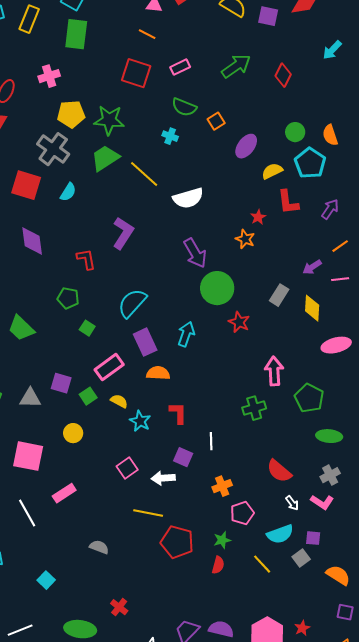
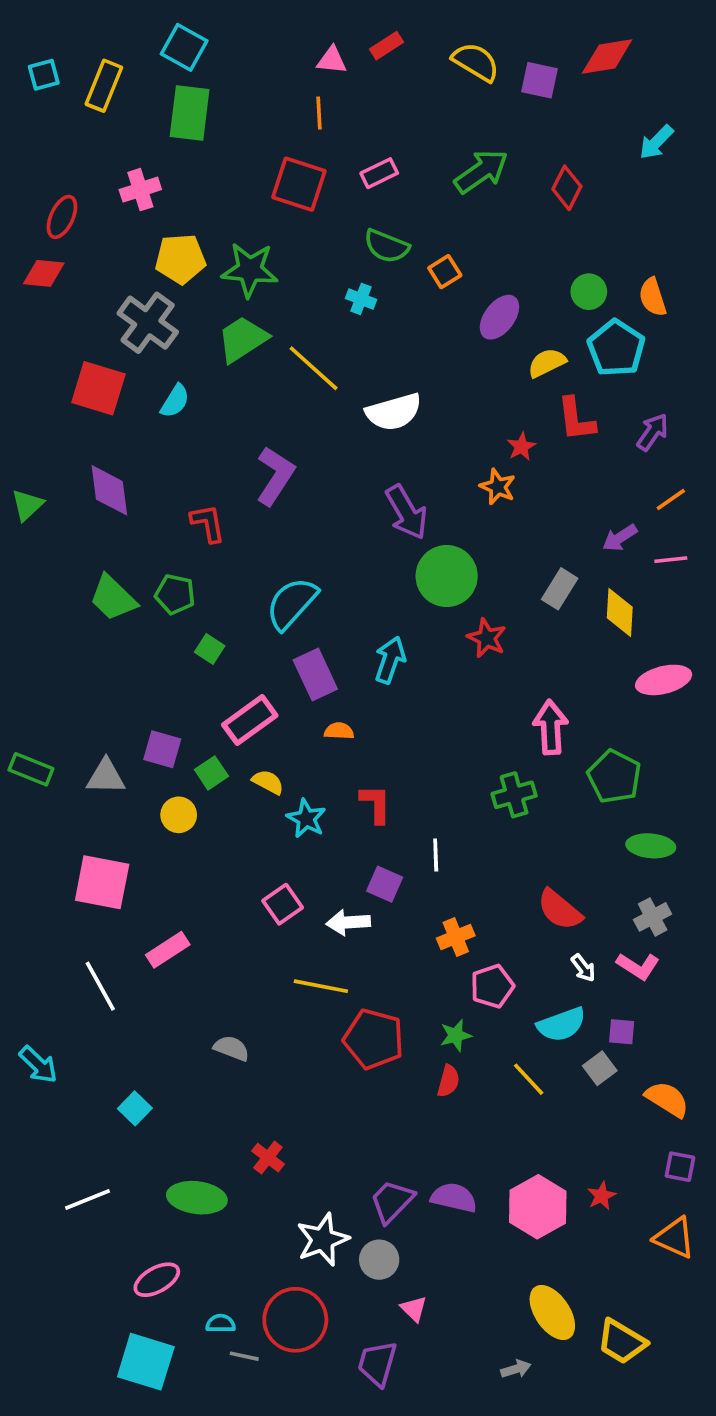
orange line: (147, 34) -> (319, 113), turned 60
green trapezoid: (21, 328) -> (113, 598), moved
orange semicircle: (158, 373) -> (339, 731), size x0.7
yellow circle: (73, 433) -> (179, 815), moved

